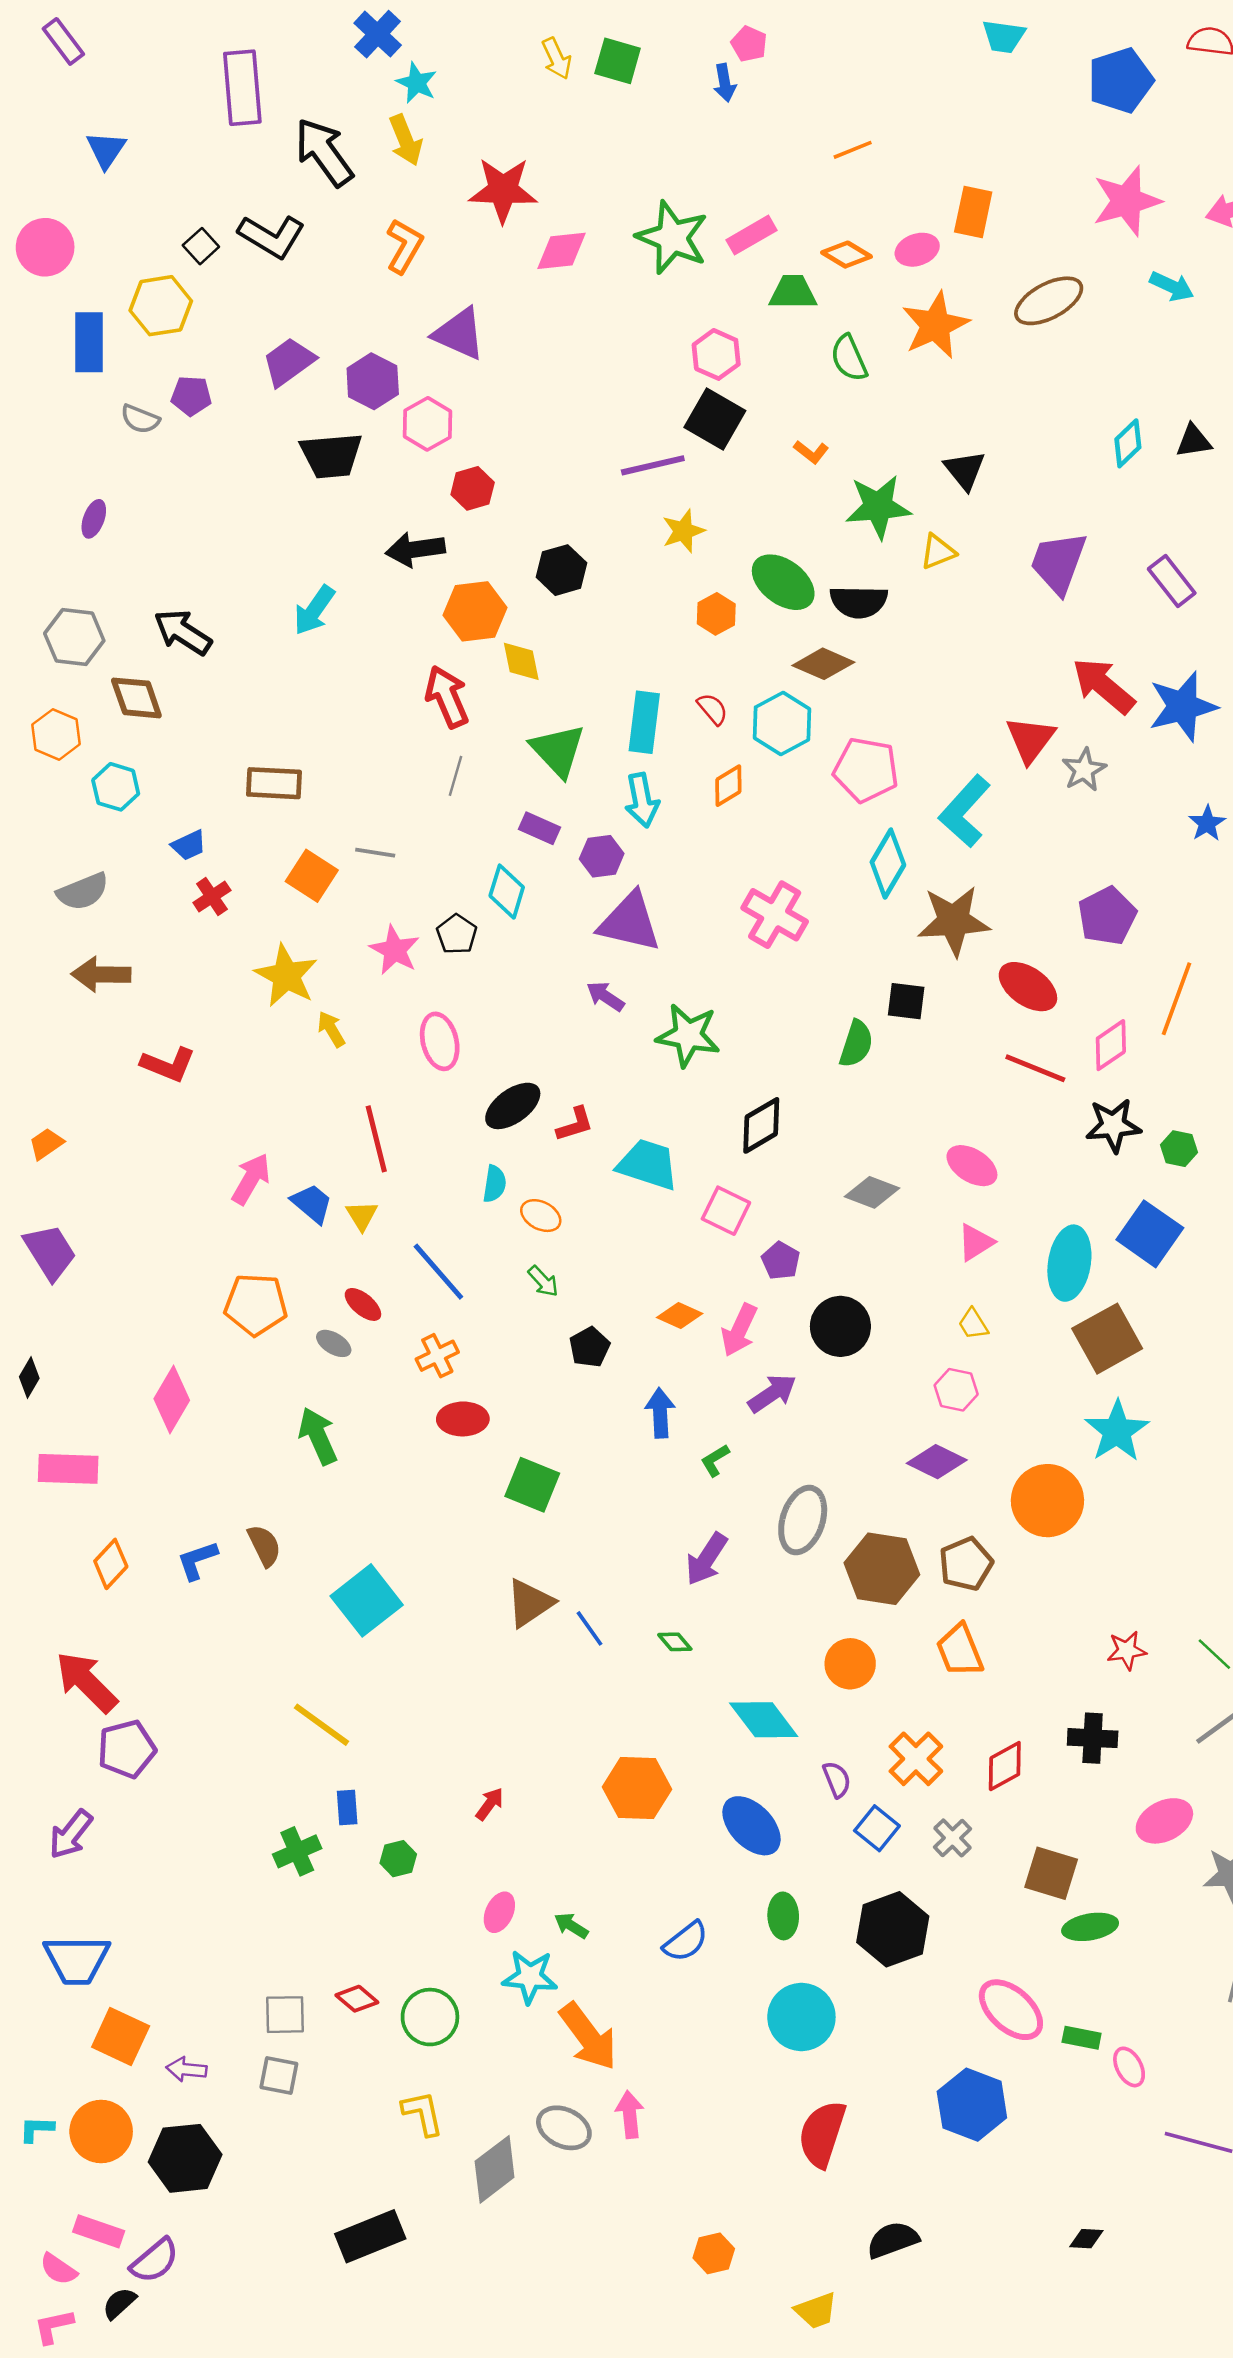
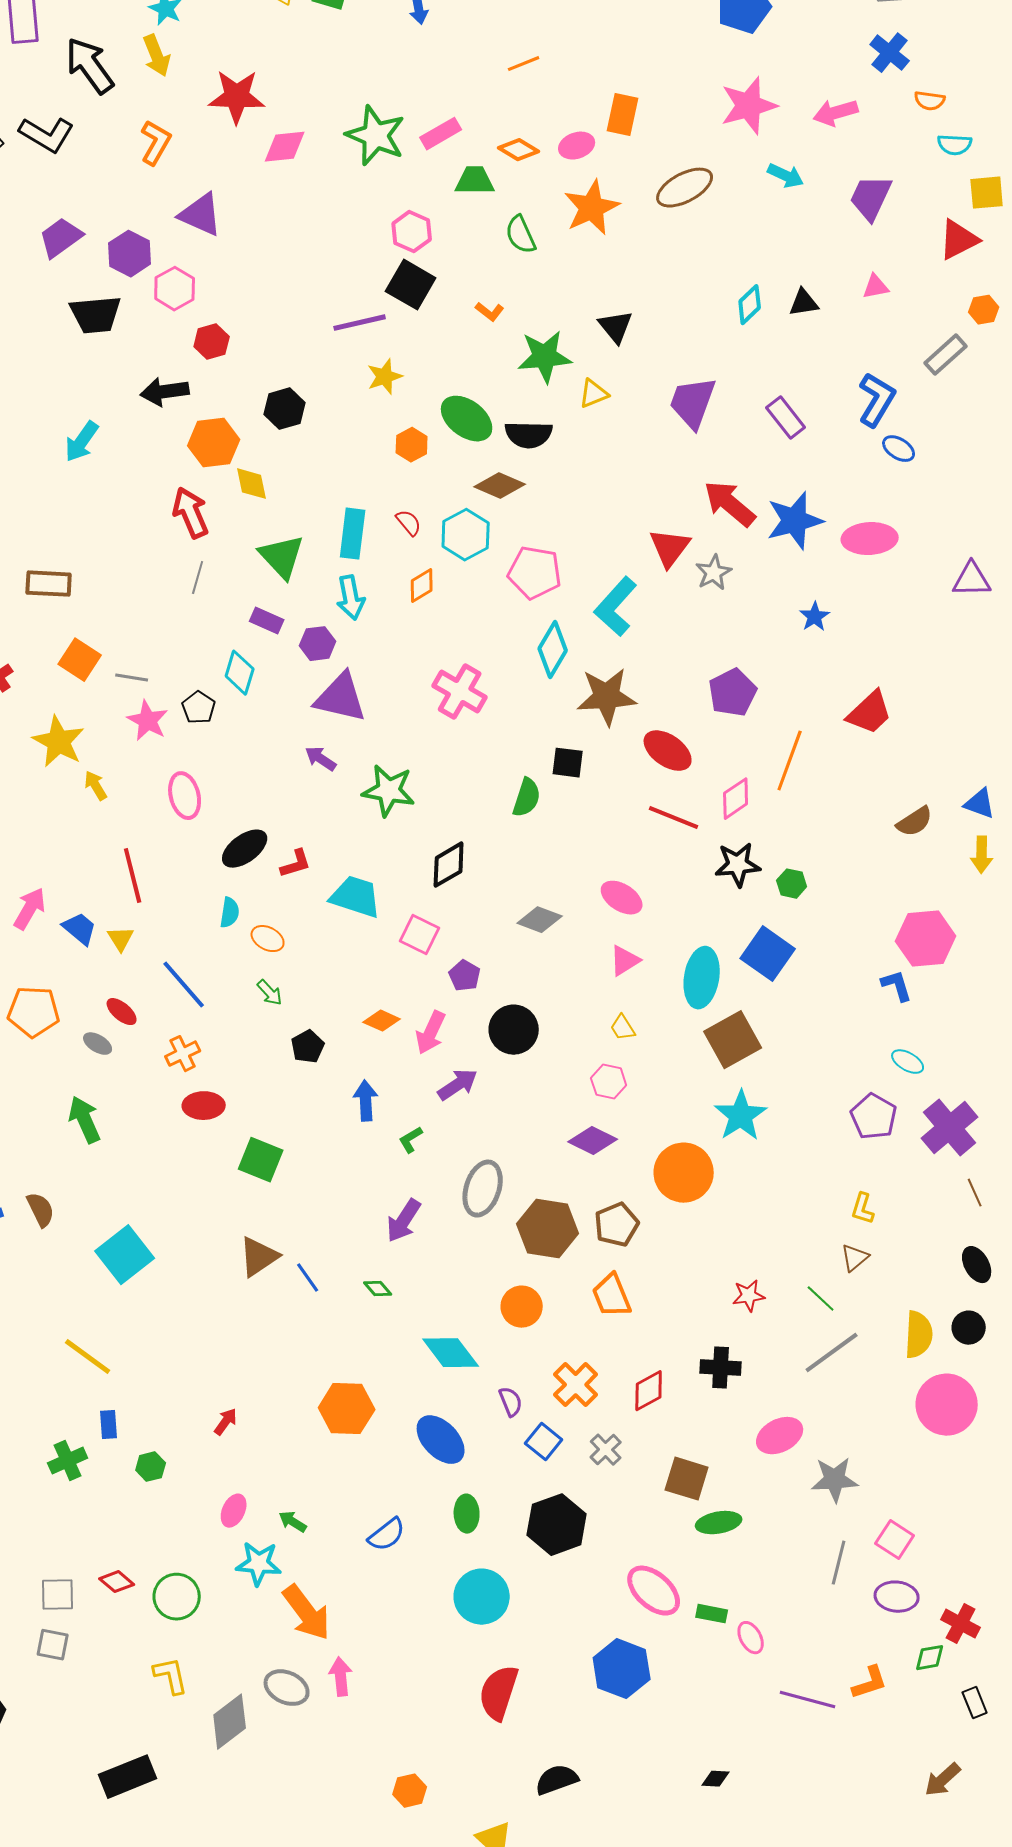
gray line: (375, 853) -> (132, 678), moved

